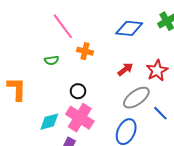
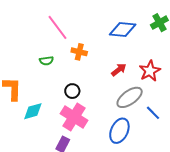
cyan diamond: (49, 122) -> (33, 111), moved

